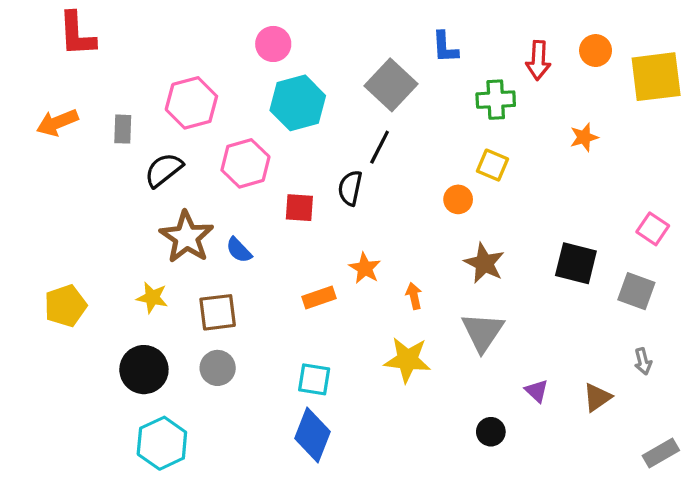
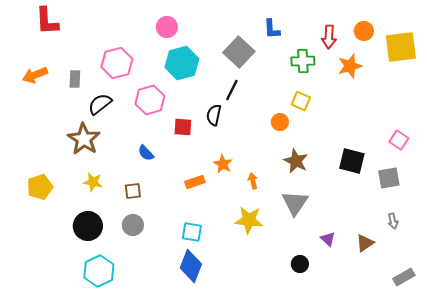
orange star: (584, 137) -> (350, 66), moved, size x1.4
brown star: (187, 237) -> (84, 139), moved
gray square: (636, 291) -> (389, 178), turned -30
brown square: (218, 312) -> (133, 191), size x0.7

